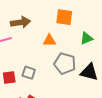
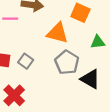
orange triangle: (49, 40) -> (57, 33), size x1.5

